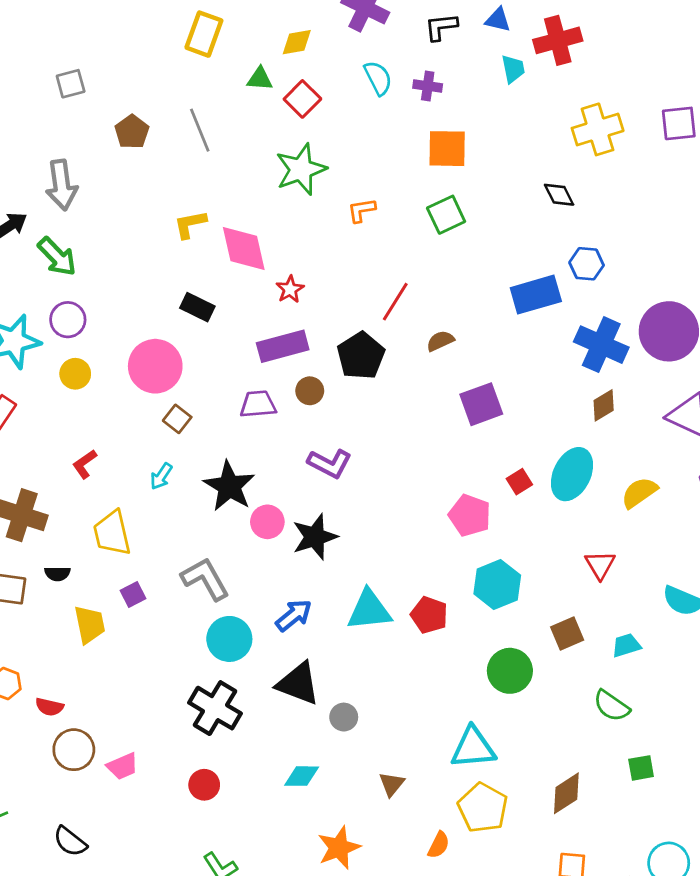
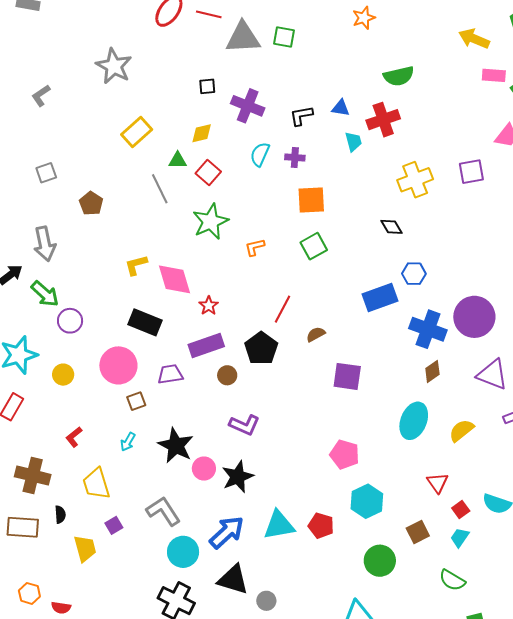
yellow rectangle: (204, 34) -> (137, 132), turned 32
cyan semicircle: (378, 78) -> (260, 154), turned -125
gray line: (200, 130) -> (160, 189), moved
black rectangle: (197, 307) -> (145, 322), size x1.4
purple circle: (68, 320) -> (70, 321), moved
purple trapezoid: (258, 404) -> (170, 374), moved
purple square: (481, 404) -> (347, 376), turned 32
brown square: (177, 419) -> (136, 401), turned 36
red square: (519, 482) -> (461, 509), moved
black semicircle: (57, 574) -> (60, 515), turned -90
blue arrow: (294, 615) -> (227, 532), size x1.4
cyan trapezoid: (626, 645) -> (460, 537), turned -35

